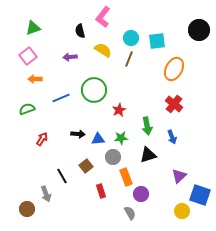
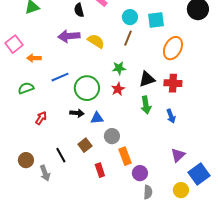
yellow semicircle: (103, 50) -> (96, 41), moved
pink square: (28, 56) -> (14, 44), moved
purple arrow: (70, 57) -> (69, 36), size x1.5
green circle: (94, 90) -> (87, 88), moved
red cross: (174, 104) -> (173, 83), turned -36
green star: (121, 138) -> (119, 68), moved
black triangle: (148, 155) -> (147, 79), moved
blue square: (200, 195) -> (199, 174), turned 35
brown circle: (27, 209) -> (26, 160), moved
gray semicircle: (130, 213) -> (148, 192), moved, turned 32

